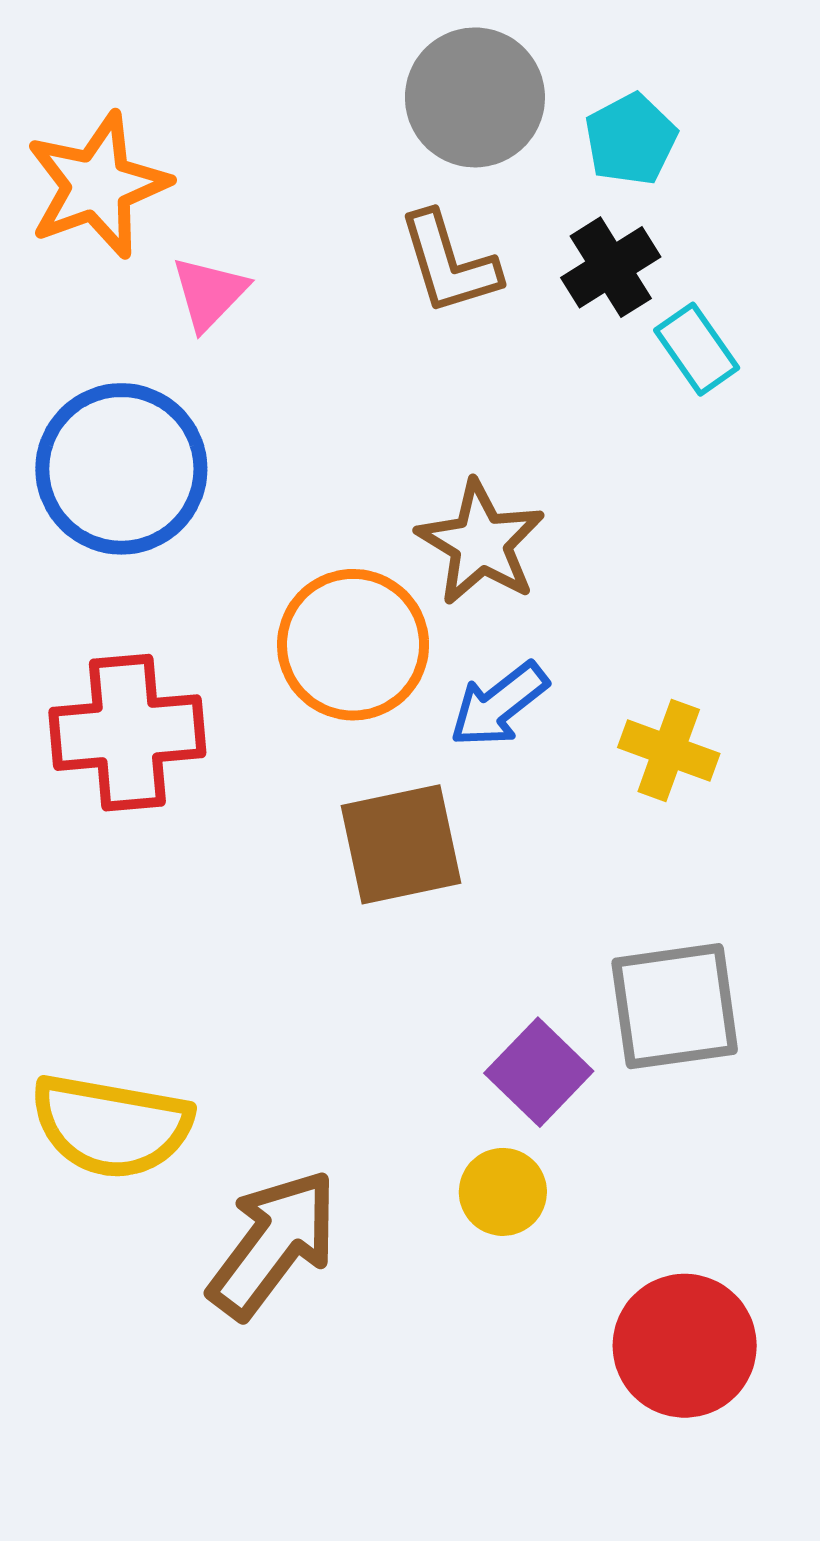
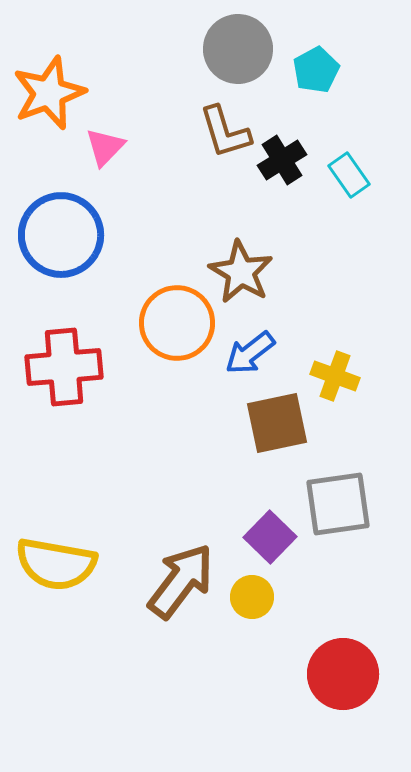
black cross: (611, 267) -> (282, 160), moved
brown square: (401, 844) -> (277, 423), moved
brown arrow: (273, 1244) -> (181, 581), moved

